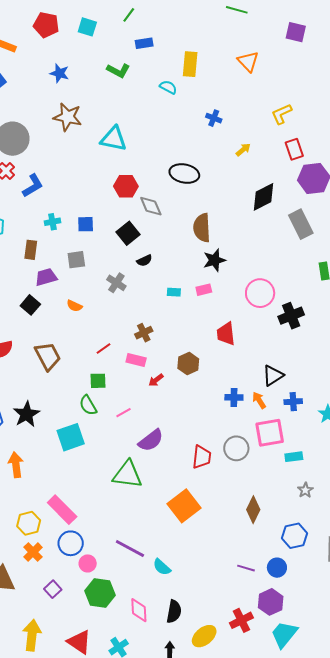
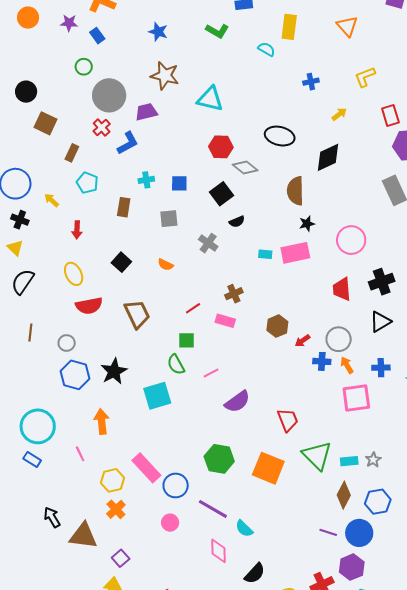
yellow L-shape: (282, 114) -> (365, 77), moved
blue cross: (214, 118) -> (311, 82), turned -35
black diamond: (264, 197) -> (328, 157), moved
gray diamond: (151, 206) -> (245, 167), turned -30
black star: (214, 260) -> (307, 224), size x0.7
purple trapezoid: (46, 277) -> (146, 112), moved
pink rectangle: (204, 290) -> (295, 253), size x1.8
pink circle: (260, 293) -> (351, 240), moved
red trapezoid: (226, 334) -> (342, 289), moved
black triangle: (273, 376) -> (380, 322), moved
red arrow: (156, 380) -> (303, 341), moved
gray circle: (236, 448) -> (339, 339), moved
red trapezoid: (202, 457) -> (288, 420), turned -30
cyan rectangle: (294, 457) -> (349, 461), moved
green triangle: (127, 475) -> (317, 456), moved, turned 36
gray star: (305, 490) -> (373, 460), moved
orange square: (184, 506) -> (268, 468), turned -32
brown diamond: (253, 510) -> (344, 495), moved
blue circle: (71, 543) -> (176, 485), moved
blue circle: (277, 568) -> (359, 533), size x1.4
purple square: (53, 589) -> (121, 558), moved
green hexagon: (100, 593) -> (219, 459), moved
pink diamond: (139, 610) -> (218, 551), moved
black semicircle: (174, 611) -> (255, 573), turned 30

